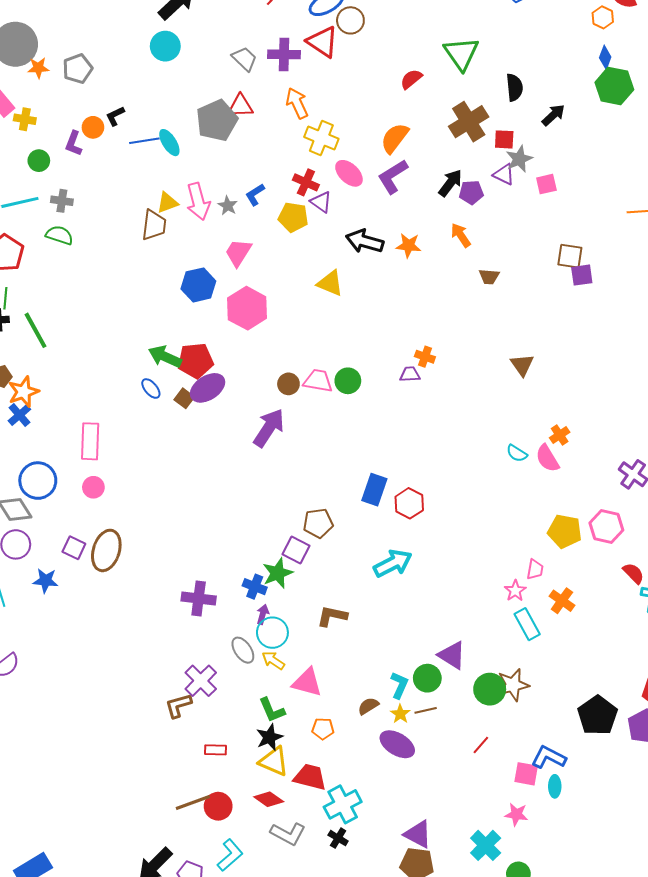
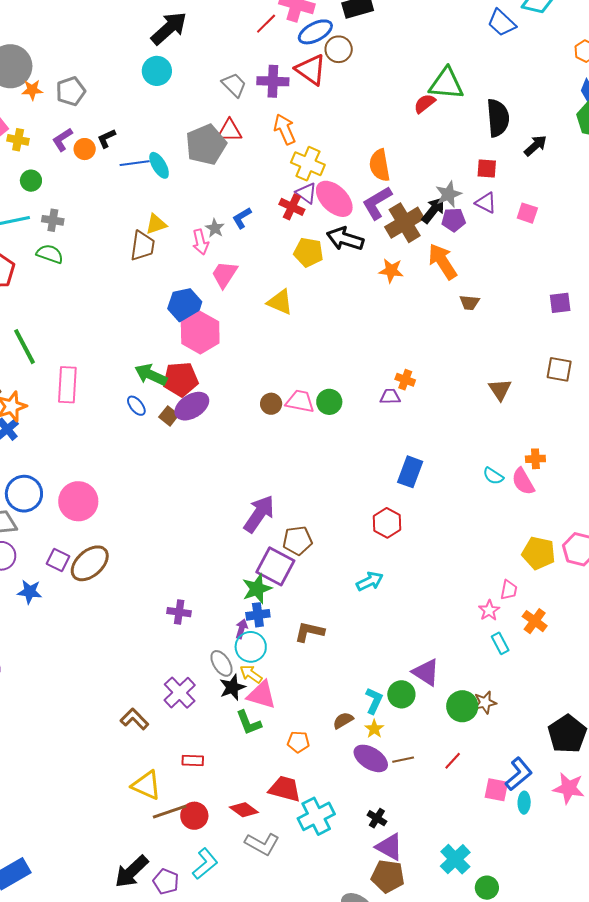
green triangle: (461, 54) -> (446, 84), turned -51
red semicircle: (411, 79) -> (425, 103), moved
black semicircle: (514, 87) -> (498, 118), size x1.4
brown cross: (469, 122) -> (405, 223), moved
orange semicircle: (395, 138) -> (380, 165), turned -48
purple L-shape: (74, 143) -> (62, 140), moved, turned 35
gray star: (519, 159) -> (449, 194), moved
pink ellipse: (349, 173) -> (334, 199), size x1.4
pink square: (546, 184) -> (527, 213), turned 30
pink arrow: (198, 201) -> (200, 242), moved, size x0.7
purple triangle: (321, 202) -> (306, 193), moved
yellow pentagon: (293, 217) -> (308, 252), moved
orange arrow: (461, 235) -> (442, 261), size x1.5
black arrow: (365, 241) -> (345, 239), moved
brown square: (570, 256) -> (559, 369), moved
yellow triangle: (330, 283) -> (280, 302), moved
pink hexagon: (247, 308) -> (200, 333), moved
purple arrow: (269, 428) -> (259, 514), moved
orange cross: (560, 435) -> (535, 459), turned 30
pink rectangle: (90, 441) -> (67, 385), moved
pink circle: (93, 487) -> (78, 501), size x1.8
blue rectangle: (374, 490) -> (410, 472), moved
brown ellipse: (106, 550) -> (90, 563), turned 30
purple square: (296, 550) -> (275, 566), size x1.4
cyan arrow: (393, 563) -> (370, 581), size x0.7
blue cross: (255, 587) -> (258, 615), moved, turned -30
purple cross: (199, 599) -> (179, 612), size x0.7
cyan rectangle: (527, 624) -> (500, 643), size x0.7
pink triangle: (307, 682) -> (261, 695), moved
brown star: (513, 685) -> (485, 703), size x0.7
brown L-shape: (178, 706) -> (134, 719), moved, turned 60
brown line: (426, 710) -> (403, 760), moved
black star: (269, 737) -> (232, 687), moved
blue L-shape: (549, 757) -> (519, 774), turned 112
yellow triangle: (274, 761) -> (146, 785), moved
pink star: (516, 814) -> (569, 788), moved, size x1.4
black cross: (338, 838) -> (377, 818), moved

